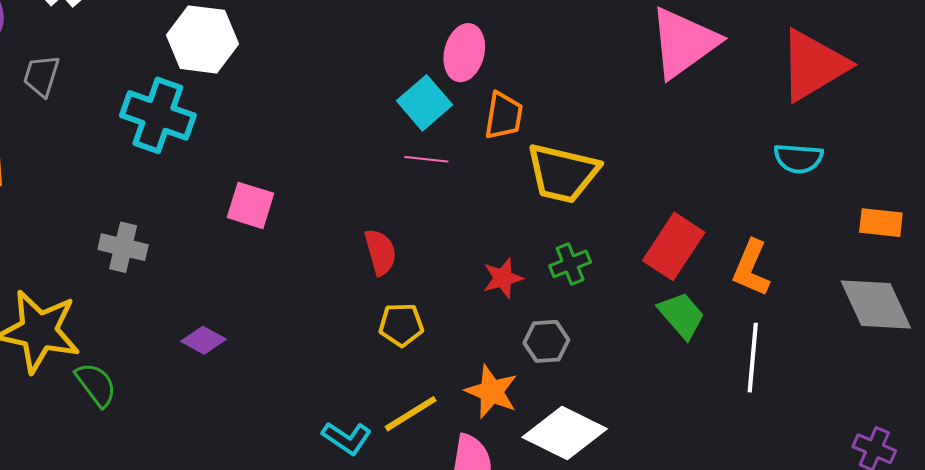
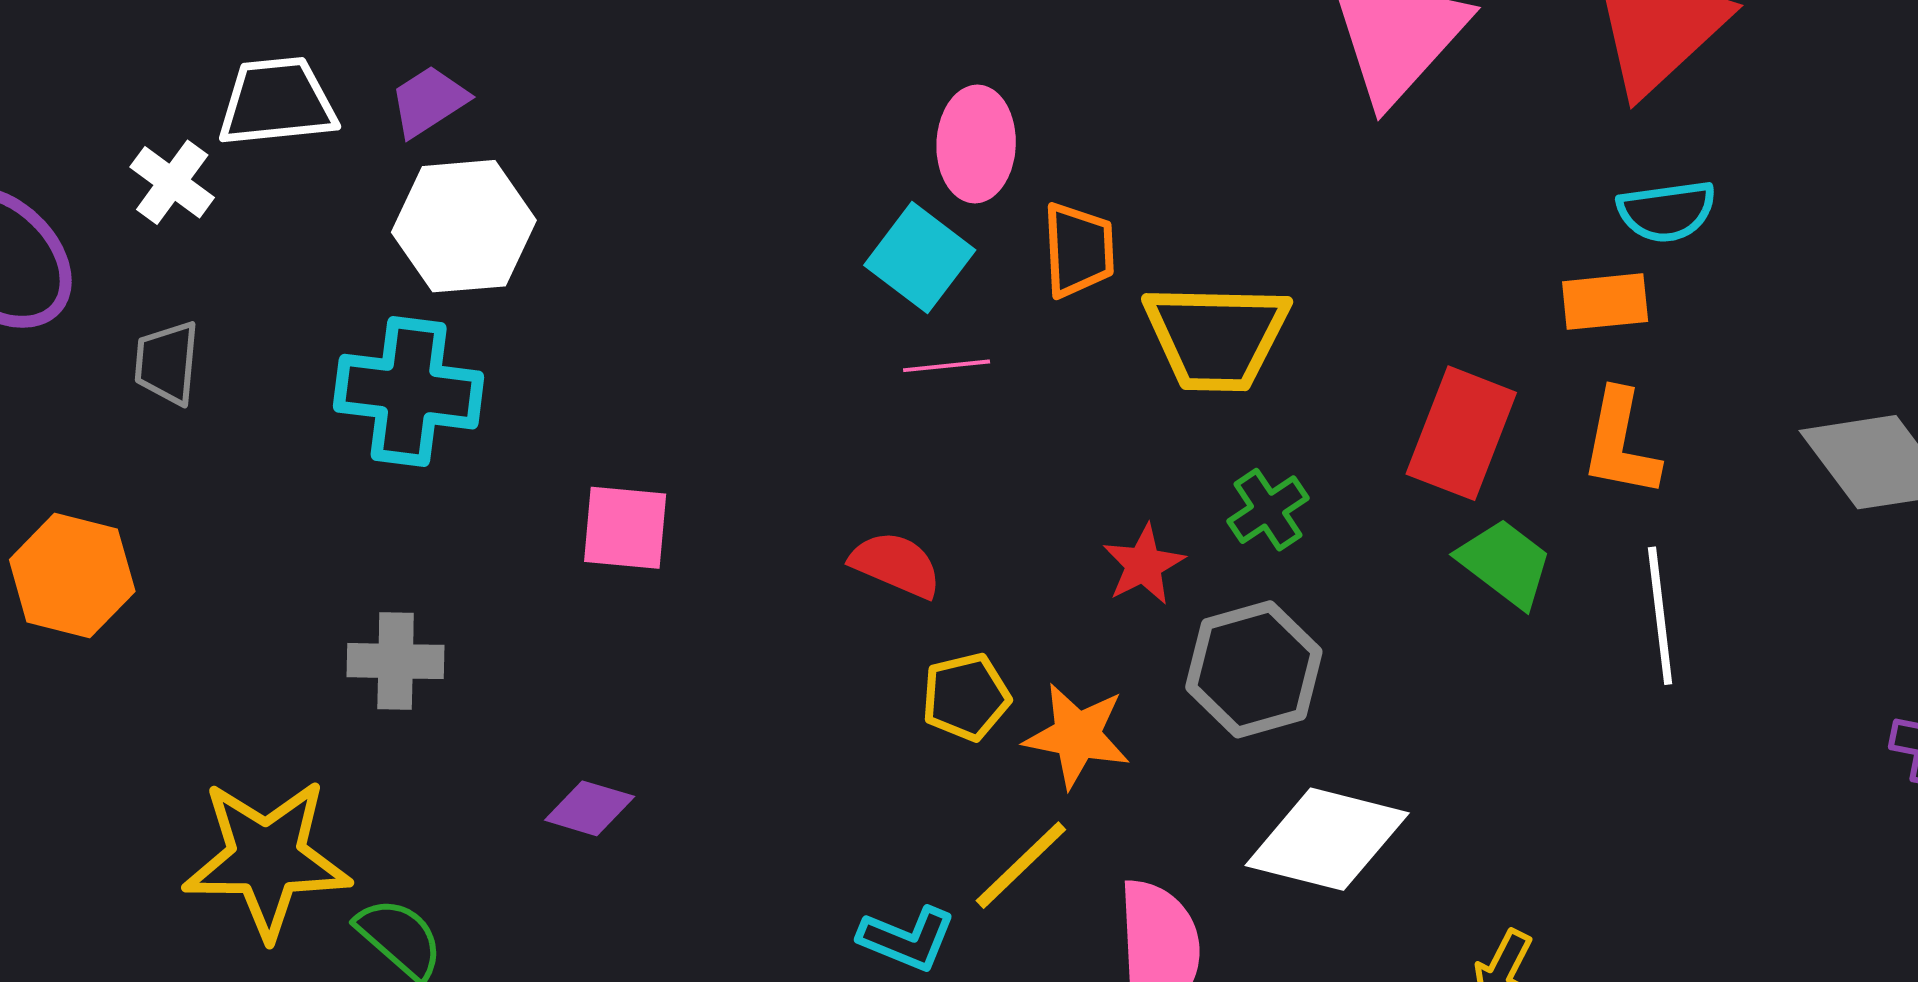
orange rectangle: (881, 223) -> (1605, 302), moved
red semicircle: (380, 252) -> (896, 565), turned -39
gray hexagon: (546, 341) -> (1254, 669), size x1.5
orange star: (492, 392) -> (1077, 736), moved

